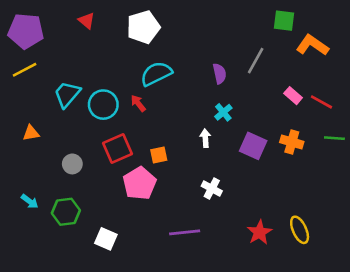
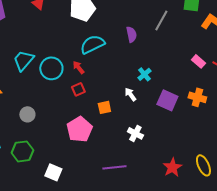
gray line: (256, 61) -> (161, 20), moved
purple semicircle: (219, 74) -> (131, 34), moved
white arrow: (205, 138) -> (130, 94), turned -32
red square: (117, 148) -> (78, 89), moved, size x0.6
orange square: (159, 155) -> (104, 107), moved

